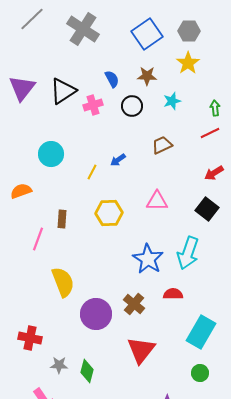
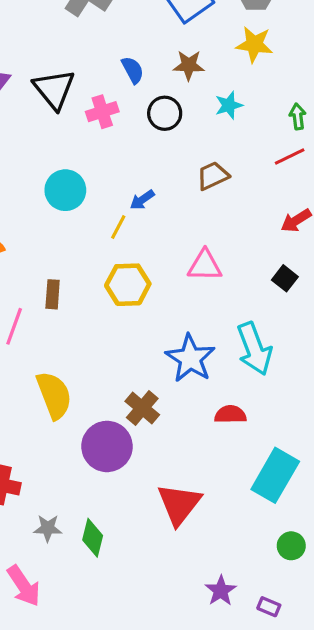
yellow star: (188, 63) -> (254, 44), turned -30
black triangle: (63, 91) -> (54, 89), turned -36
cyan circle: (51, 154) -> (65, 190), moved
yellow line: (92, 172) -> (118, 227), moved
black square: (207, 209) -> (285, 278), size x0.7
cyan arrow: (188, 253) -> (254, 349), turned -40
brown cross: (134, 304) -> (142, 408), moved
green circle: (200, 373) -> (291, 546), moved

